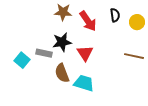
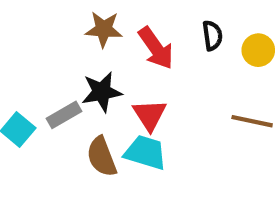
gray rectangle: (44, 53) -> (64, 115), turned -42
cyan trapezoid: (84, 83) -> (145, 152), moved

